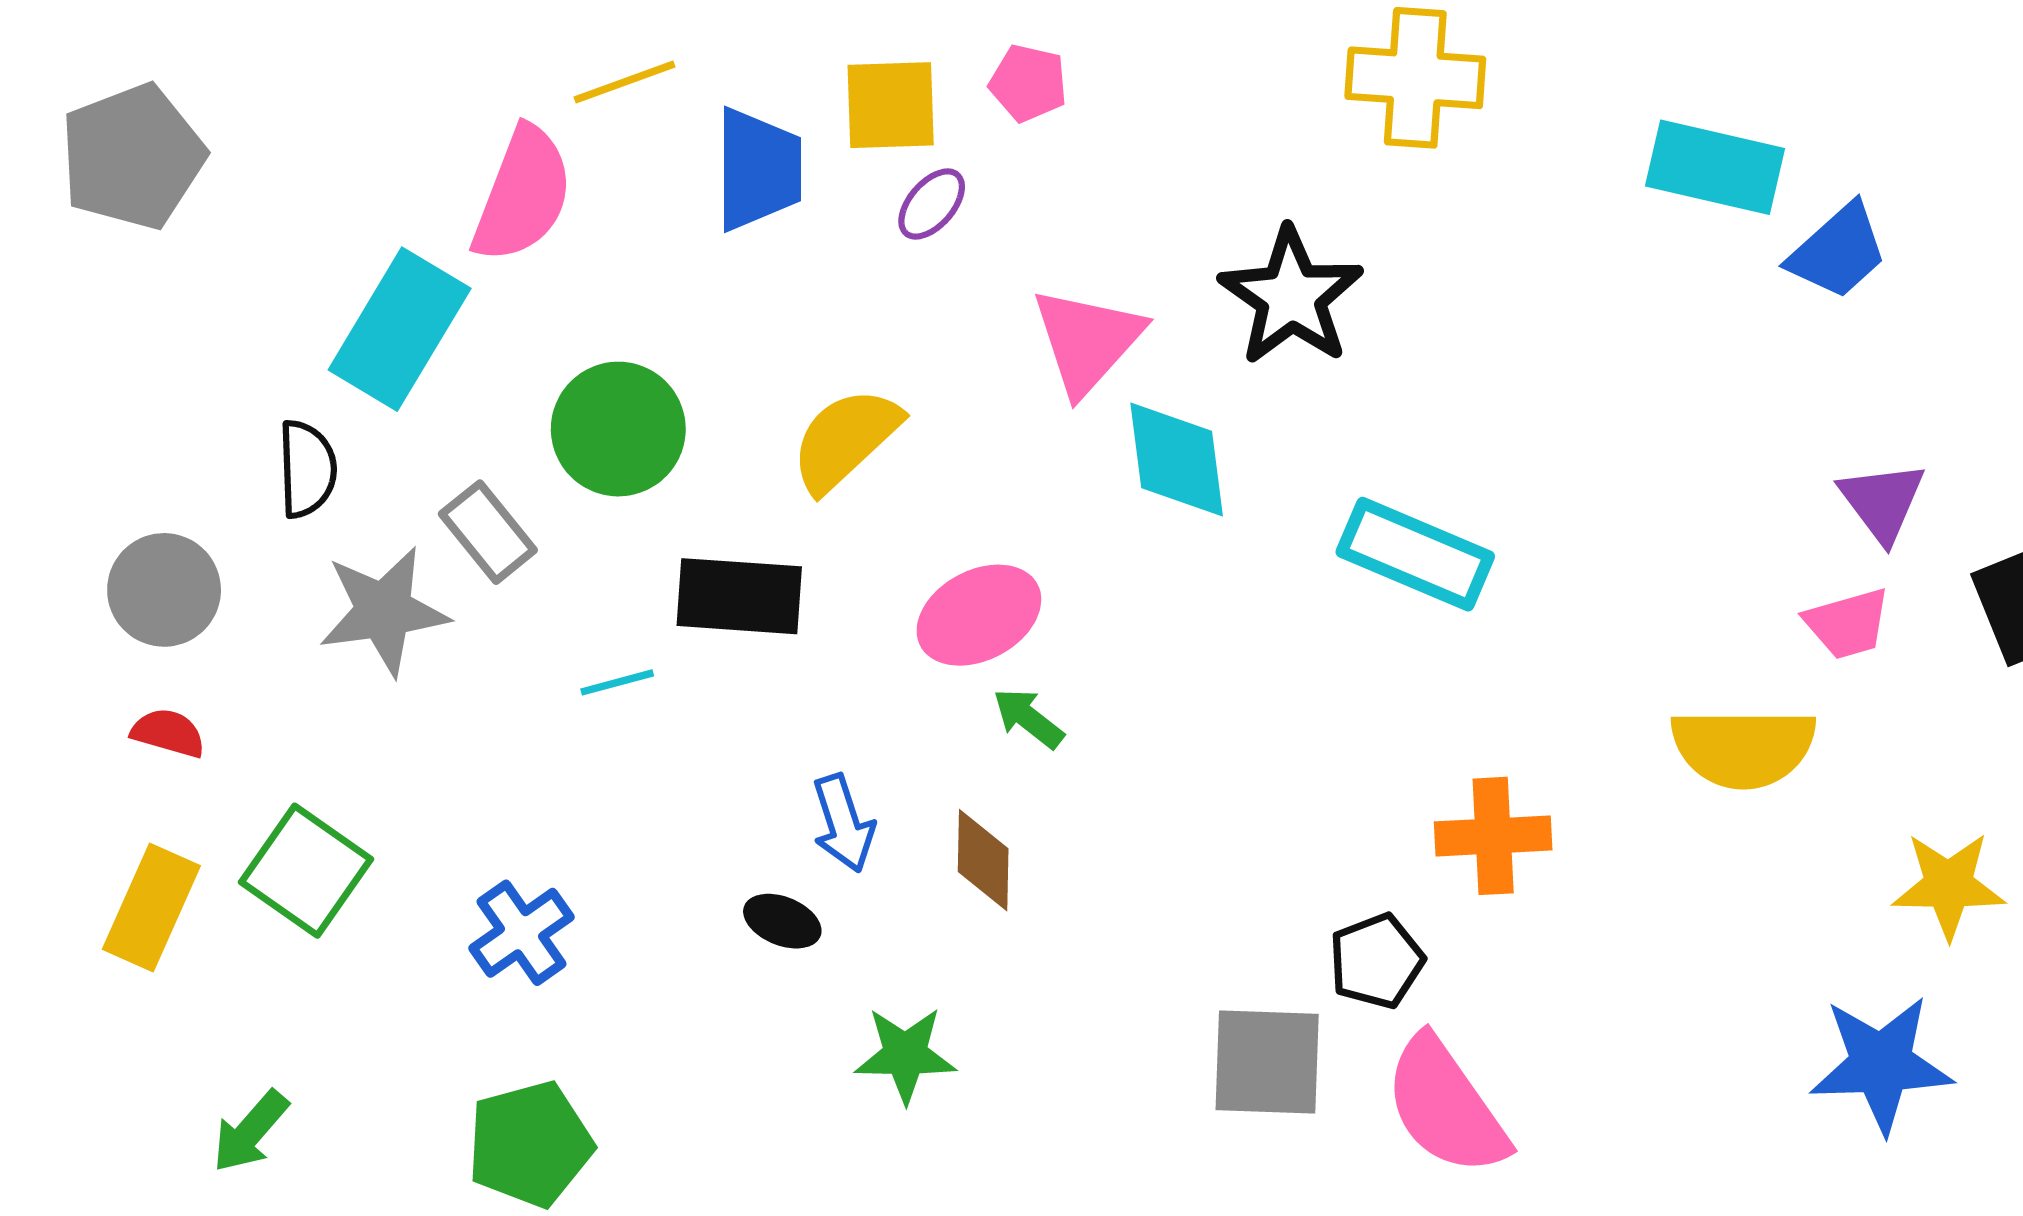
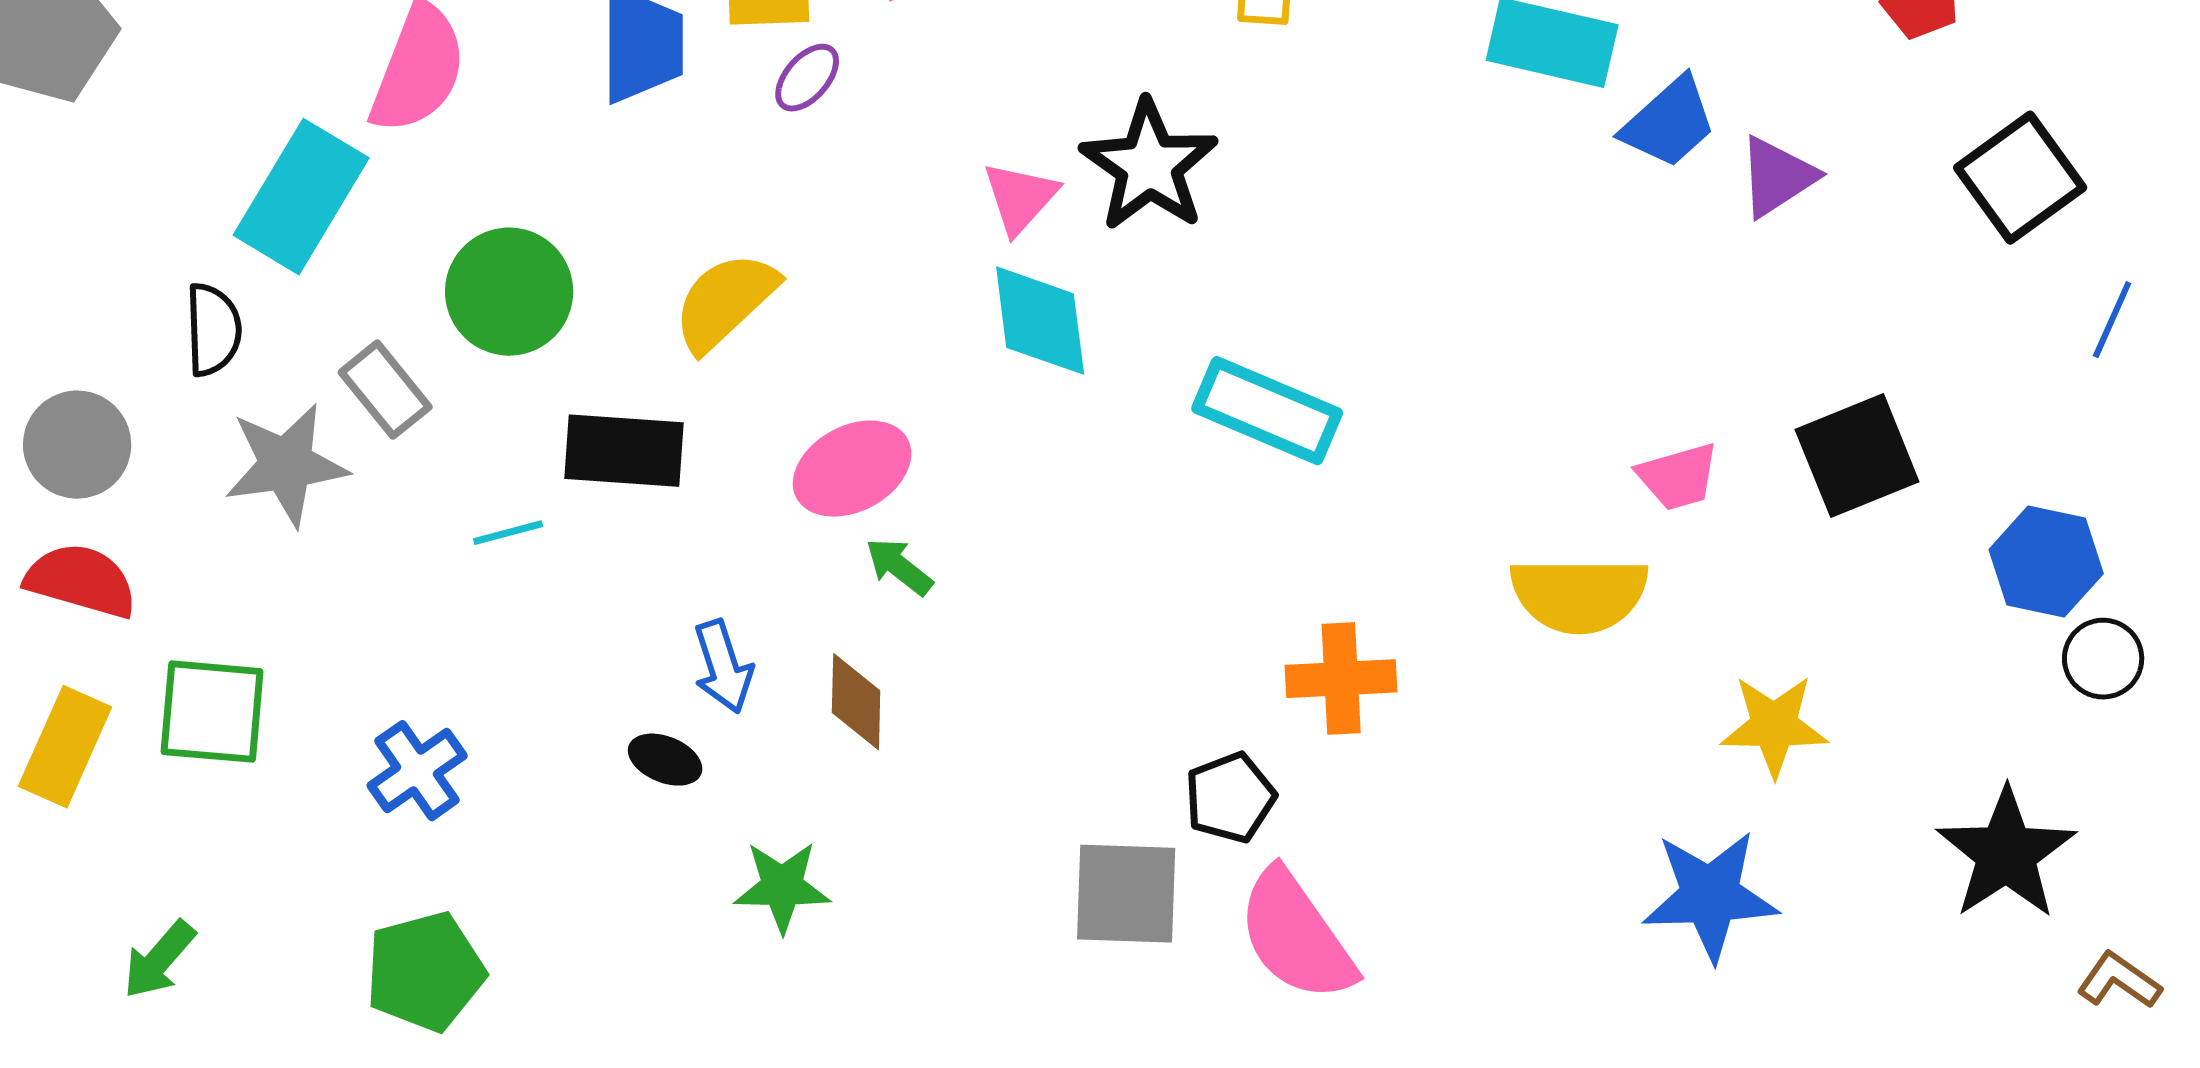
pink triangle: (1087, 341) -> (1020, 198), moved, size x0.7
purple triangle: (1882, 502) -> (1777, 177), moved, turned 34
red semicircle: (168, 733) -> (81, 581), size x1.6
green square: (306, 871) -> (212, 712), turned -30

